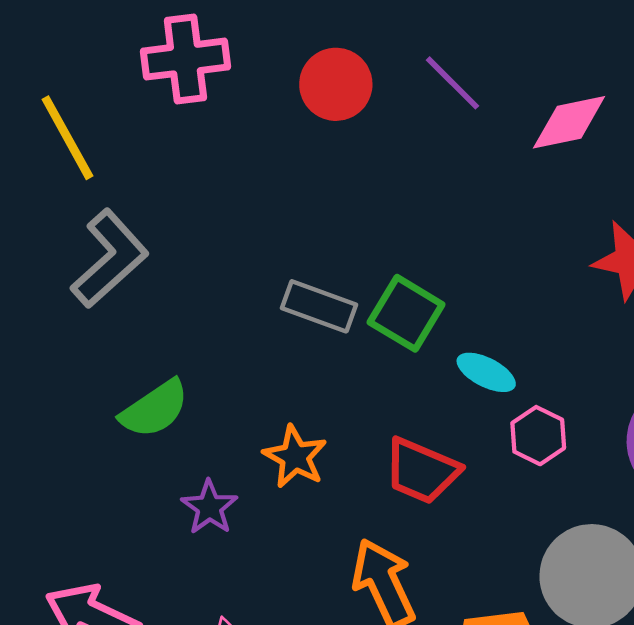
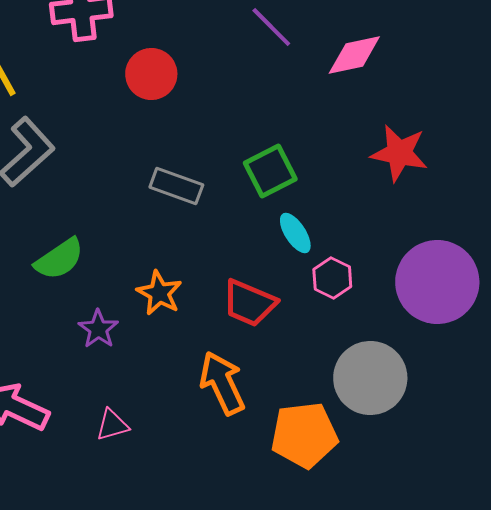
red circle: (336, 84) -> (151, 74), moved
green square: (406, 313) -> (270, 171), moved, turned 32
cyan ellipse: (486, 372) -> (295, 233), turned 30

